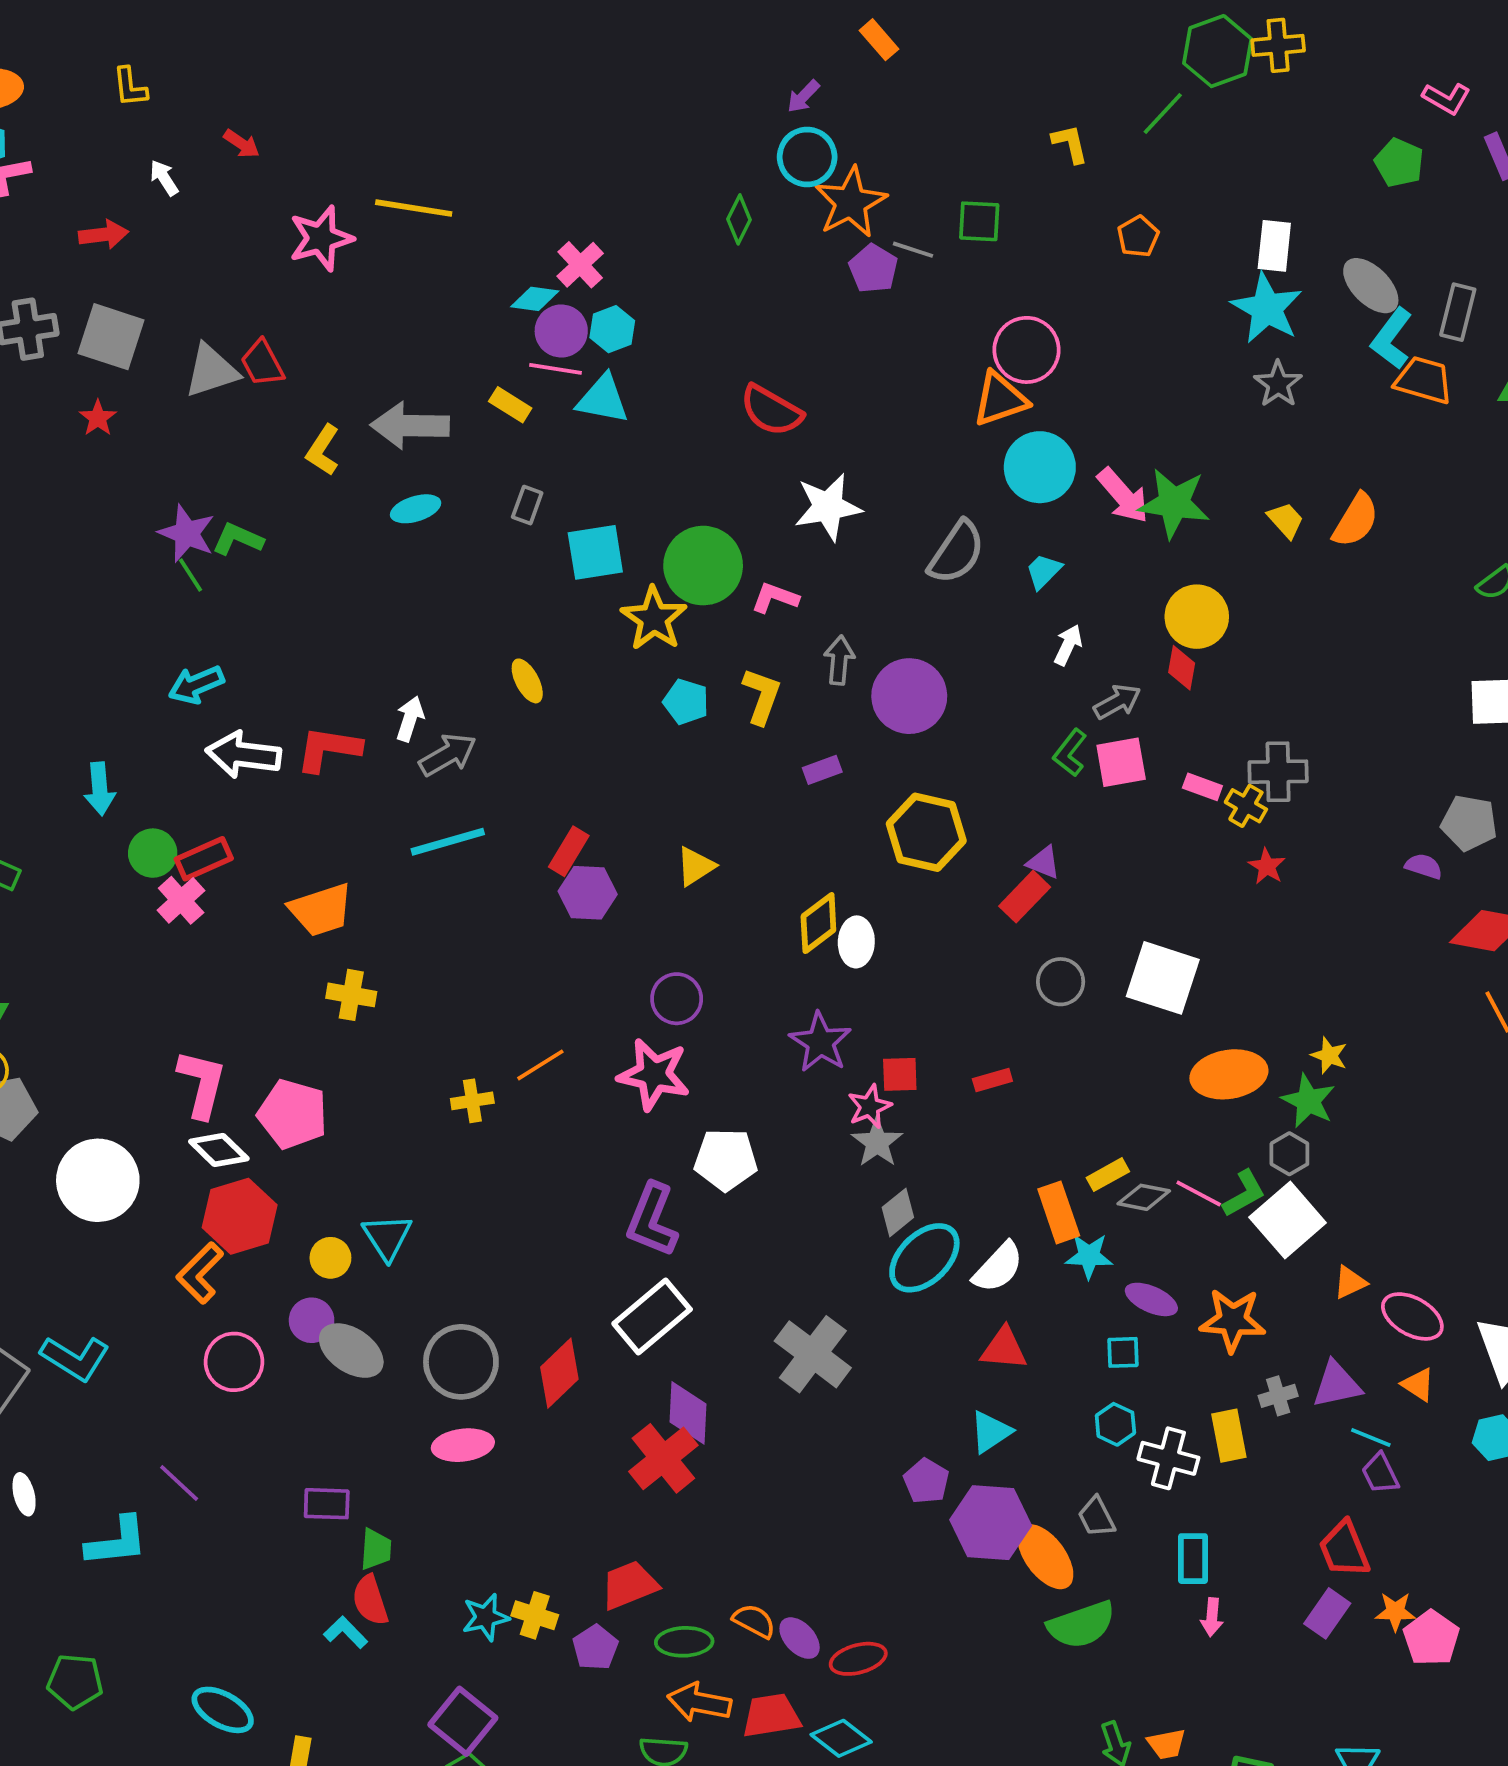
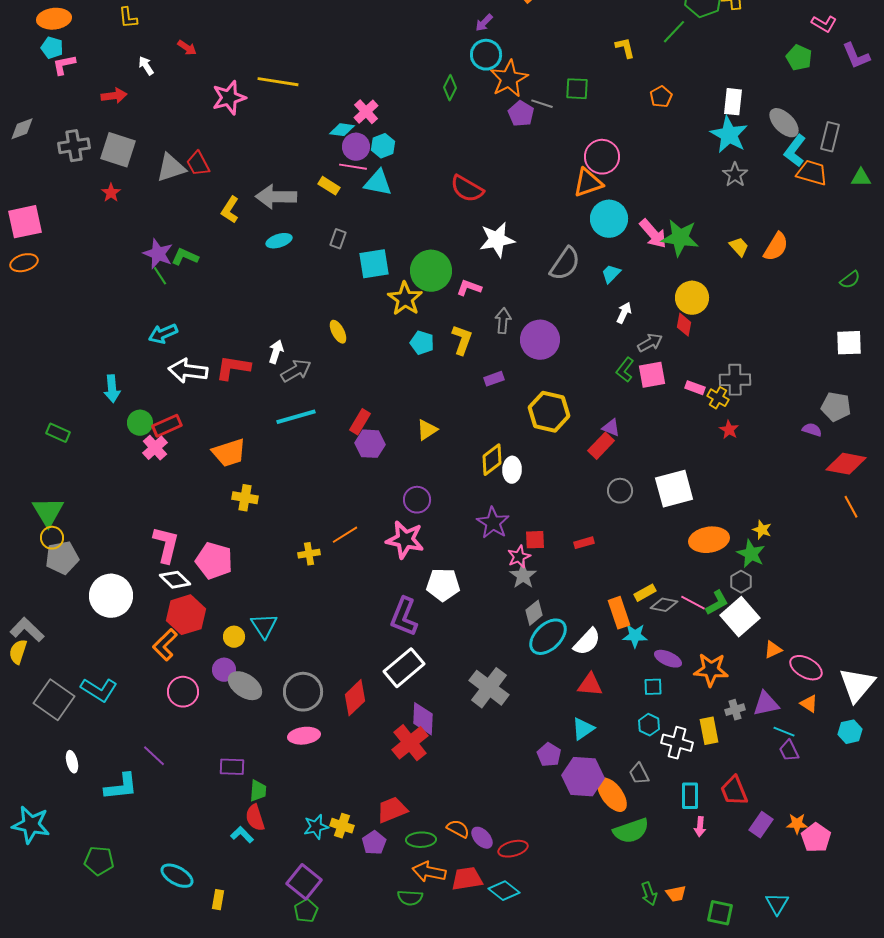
white square: (1163, 978) -> (674, 489), turned -33
red trapezoid: (1344, 1549) -> (734, 791), moved

